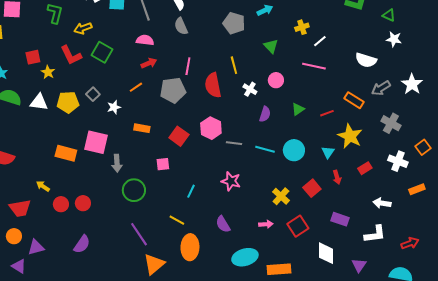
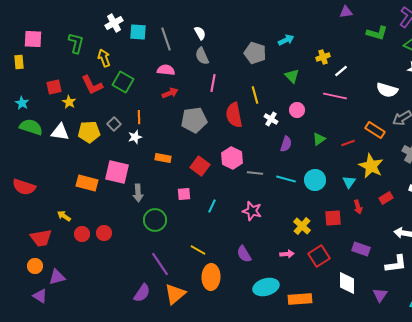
yellow arrow: (83, 28) -> (104, 58), turned 90
pink line: (188, 66) -> (213, 83), moved
orange line: (136, 87) -> (139, 117), moved, turned -56
red square: (312, 188) -> (333, 218), turned 36
cyan line: (191, 191) -> (212, 206), moved
purple semicircle: (82, 244) -> (142, 293), moved

